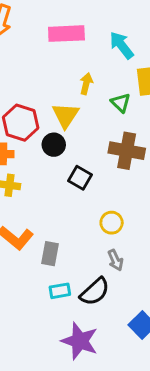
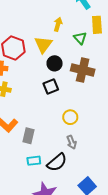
black circle: (54, 145) -> (55, 63), moved
black square: (80, 178) -> (51, 86), turned 35

